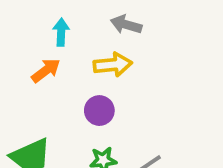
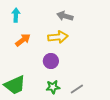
cyan arrow: (61, 32) -> (16, 15), moved

